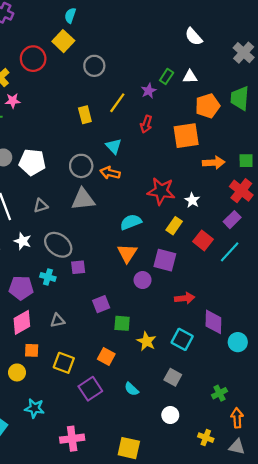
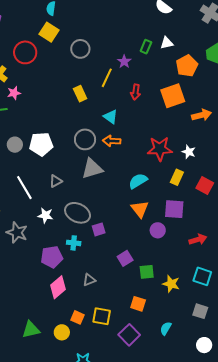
purple star: (149, 91) -> (124, 62), moved
orange square: (32, 350) -> (77, 317), moved, turned 32
cyan semicircle: (132, 389) -> (166, 328), turned 88

